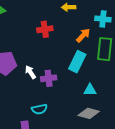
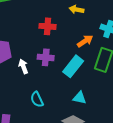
purple cross: (49, 78) -> (46, 57), moved
cyan semicircle: (39, 109) -> (37, 99), moved, turned 63

